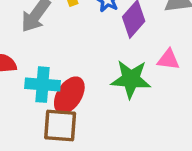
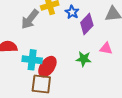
green star: (131, 79) -> (84, 59), size x0.7

